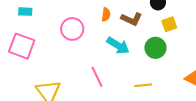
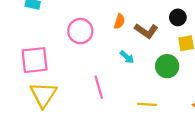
pink square: (22, 46) -> (35, 60), moved, turned -36
cyan arrow: (118, 46) -> (127, 57), size x0.6

